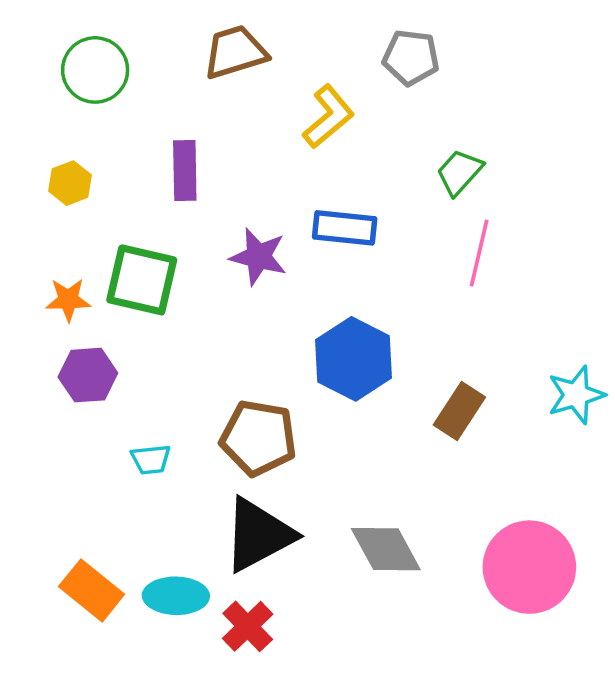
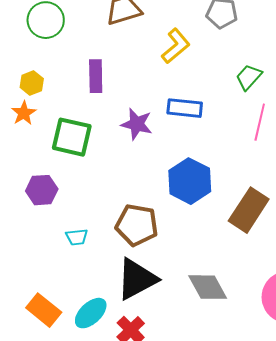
orange star: (68, 300) -> (24, 113), moved, turned -30
brown rectangle: (459, 411) -> (249, 210), size x1.4
cyan ellipse: (176, 596) -> (91, 313), turned -44

